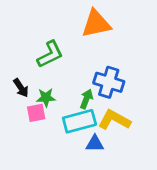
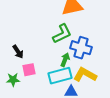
green L-shape: (50, 54) -> (62, 34), moved
green star: (46, 98) -> (13, 80), moved

